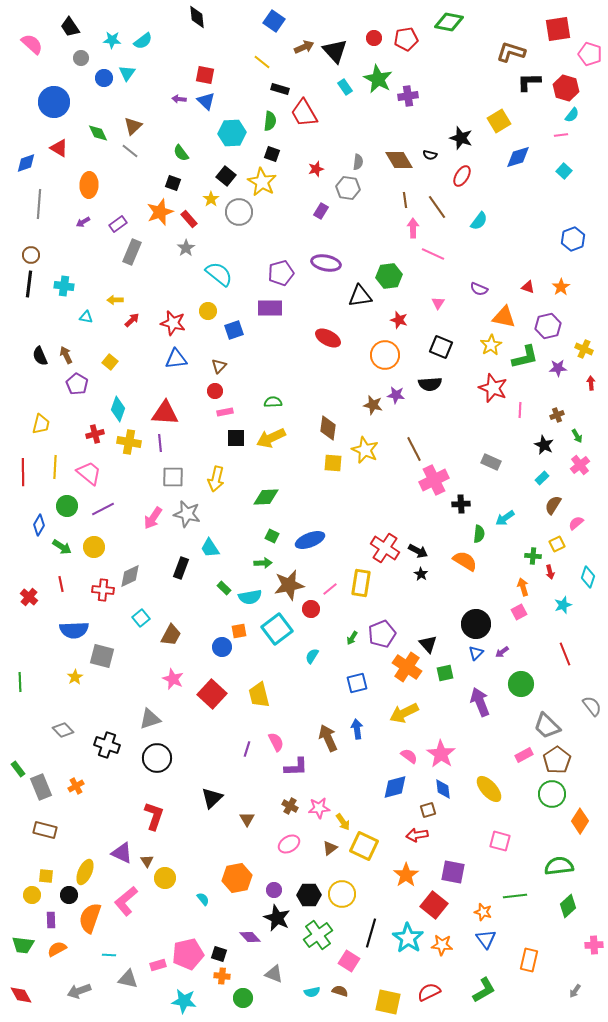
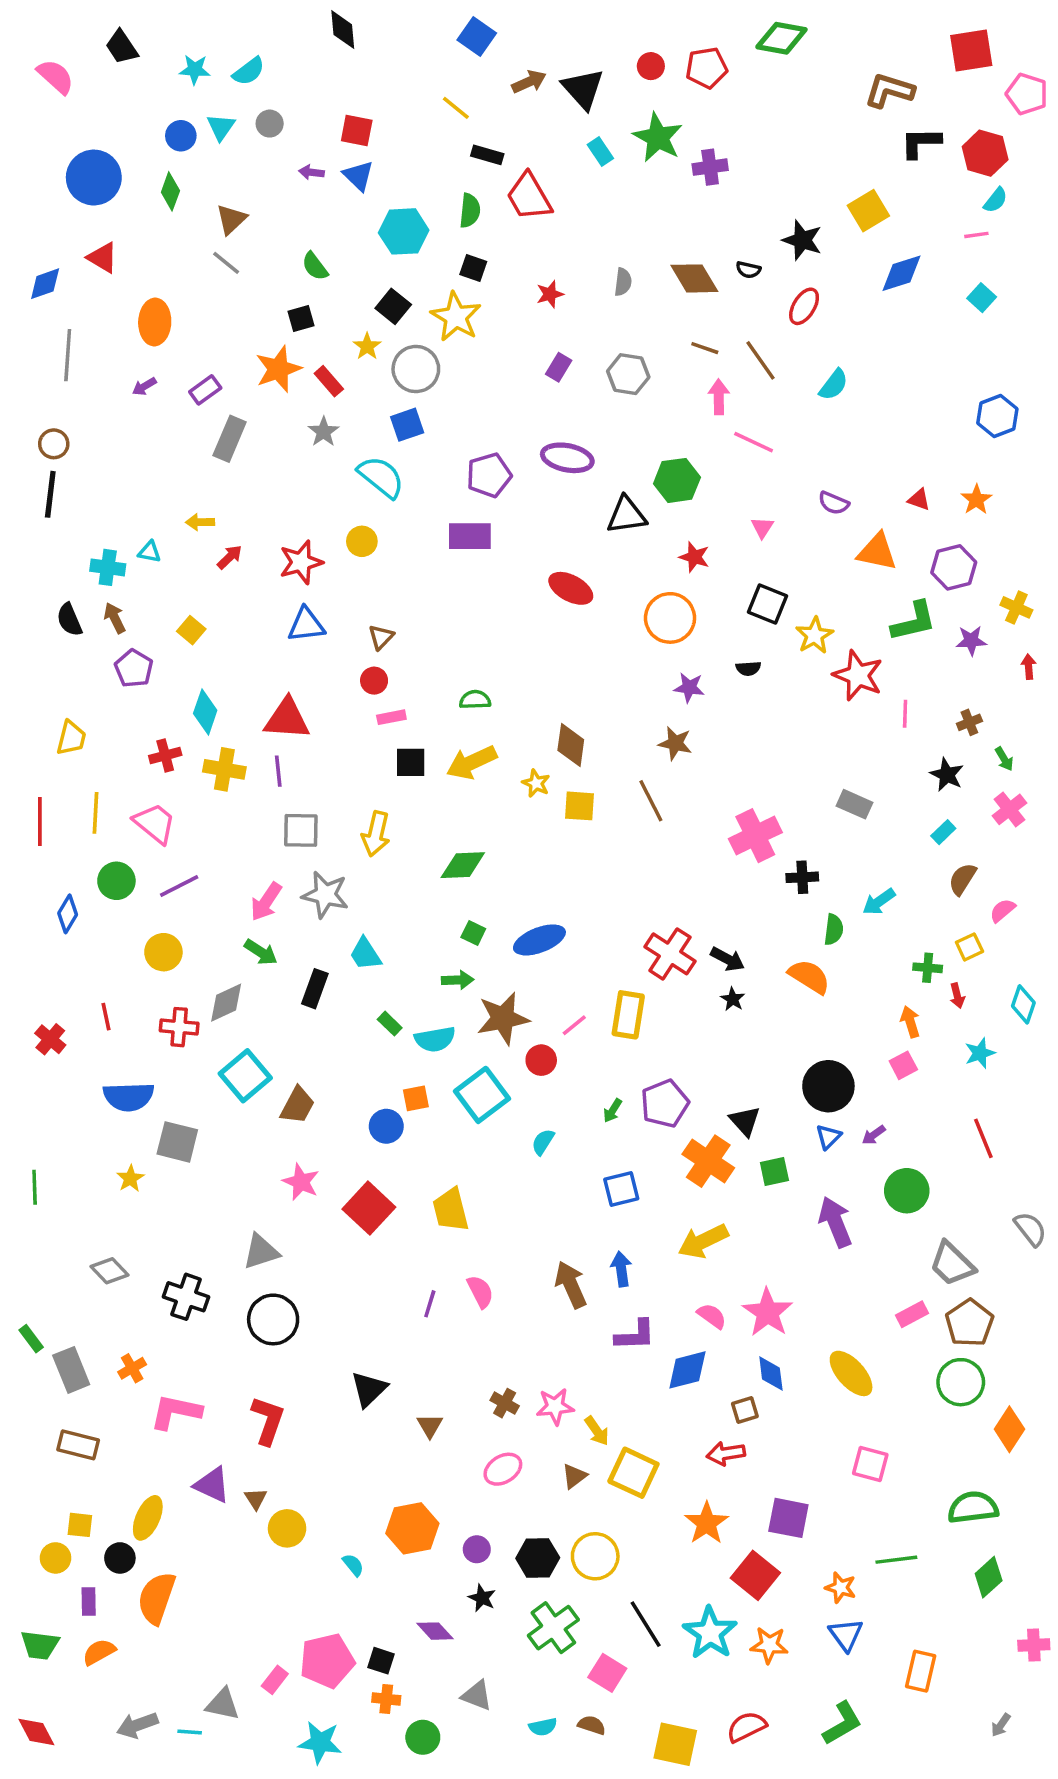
gray circle: (81, 58) -> (270, 124), moved
green diamond: (98, 133) -> (170, 191), moved, turned 45
black square: (173, 183) -> (301, 319), turned -35
gray hexagon: (348, 188) -> (628, 374), moved
brown line: (405, 200) -> (705, 348), turned -63
cyan cross: (64, 286) -> (108, 567), moved
red star: (173, 323) -> (301, 562), turned -30
blue square: (234, 330) -> (407, 425), moved
yellow star: (491, 345) -> (814, 635), moved
black semicircle: (430, 384) -> (748, 668), size x0.6
brown star: (373, 405) -> (675, 743), moved
brown line: (414, 449) -> (651, 801), moved
yellow star: (365, 450) -> (536, 783), moved, size x0.6
green arrow: (62, 547) -> (261, 952), moved
cyan square: (141, 618) -> (245, 1076), size x1.6
purple L-shape: (296, 767) -> (635, 1335), moved
pink L-shape: (126, 901) -> (176, 1412), moved, turned 52
black star: (277, 918) -> (482, 1598), size x0.6
black line: (371, 933) -> (646, 1624), turned -48
cyan line: (109, 955) -> (190, 1732), moved
pink rectangle: (158, 965) -> (275, 1680), turned -35

